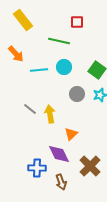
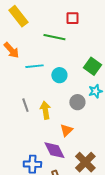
cyan circle: (64, 67) -> (59, 75), moved
gray circle: (77, 94) -> (77, 102), moved
gray line: (30, 109) -> (25, 105), turned 32

